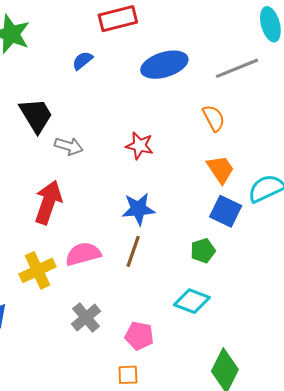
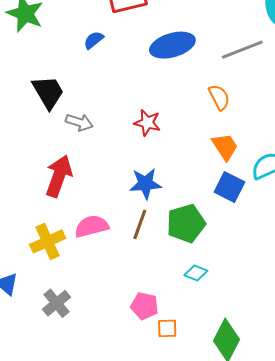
green pentagon: (203, 251) -> (186, 223), moved, size x1.6
cyan diamond: (192, 301) -> (196, 273), size x0.7
gray cross: (86, 318) -> (57, 303), moved
orange square: (128, 375) -> (167, 328), moved

